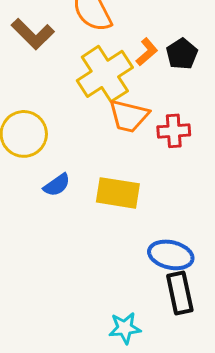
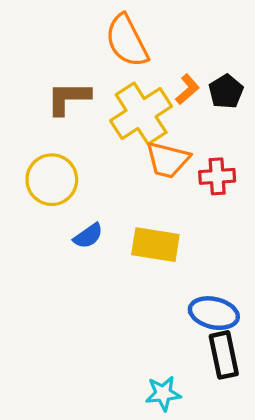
brown L-shape: (33, 34) -> (68, 98), moved, turned 135

